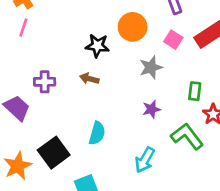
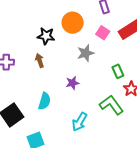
brown arrow: (89, 79) -> (40, 60), turned 56
green rectangle: (195, 91) -> (118, 71), turned -32
purple star: (152, 109) -> (72, 83), moved

